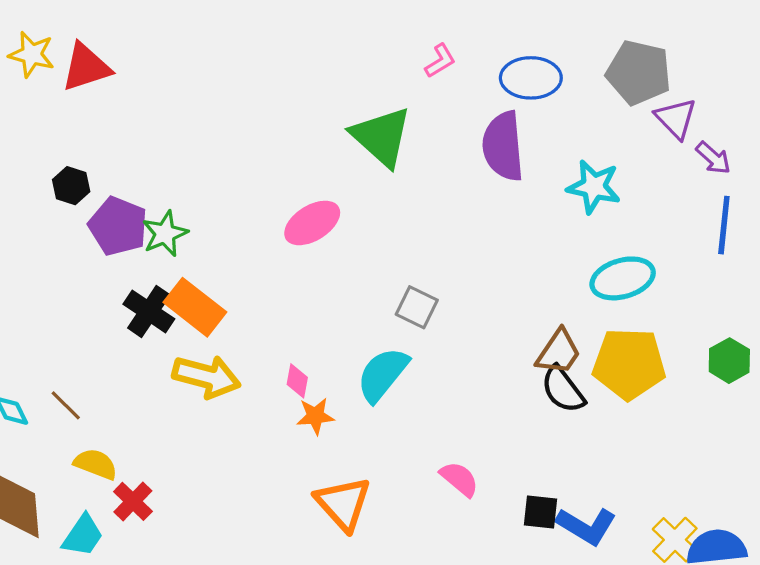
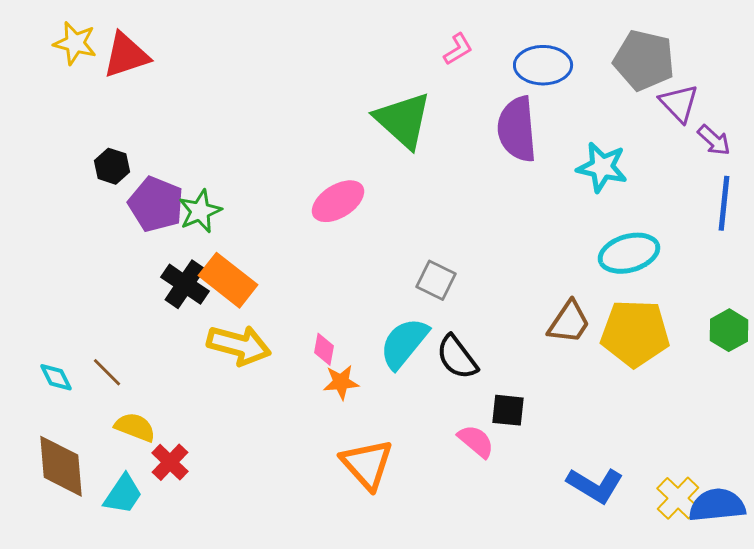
black semicircle: (563, 389) -> (457, 357), moved
black square: (540, 512) -> (508, 410), moved

